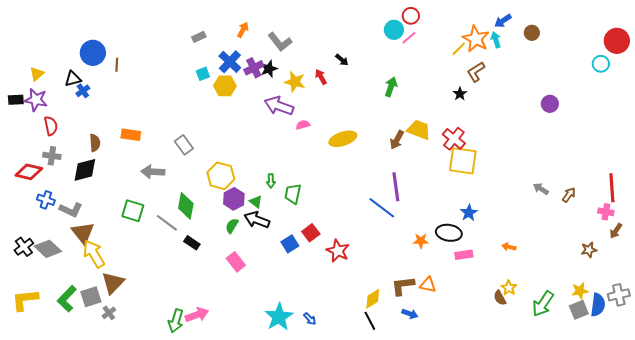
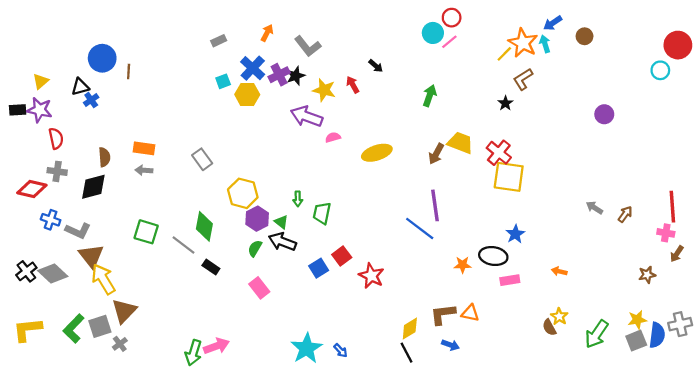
gray arrow: (153, 172) -> (144, 170), moved, size x0.7

